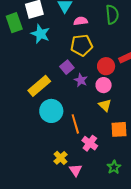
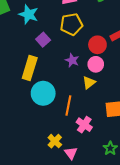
purple square: (67, 67) -> (43, 40), moved
yellow rectangle: (39, 86) -> (30, 68), turned -30
yellow triangle: (105, 105) -> (89, 83), moved, turned 40
orange line: (75, 124) -> (68, 106), turned 30

